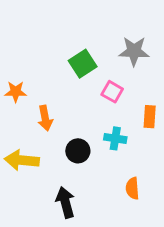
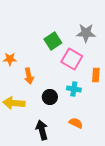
pink square: (112, 92) -> (72, 59), size x1.5
orange semicircle: (132, 188) -> (76, 123), moved, turned 120

